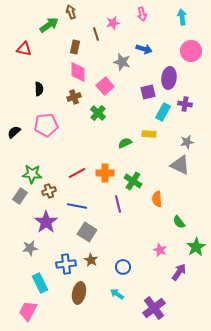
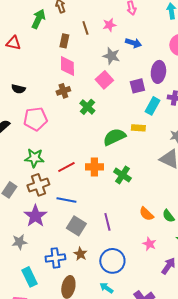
pink star: (113, 23) -> (109, 25), moved
green arrow: (49, 25) -> (38, 19), turned -30
pink square: (105, 86) -> (104, 80), moved
black semicircle: (39, 89) -> (18, 89), moved, turned 104
green semicircle: (125, 143) -> (114, 137), size x1.6
green star: (32, 174) -> (34, 158), moved
brown cross: (49, 191) -> (38, 185), size x1.5
orange semicircle: (157, 199) -> (146, 214), moved, turned -42
purple line: (118, 204) -> (107, 222), moved
blue circle: (123, 267) -> (112, 261), size x1.6

